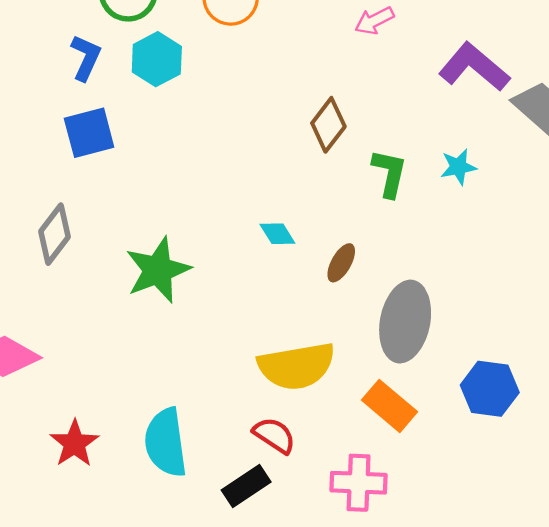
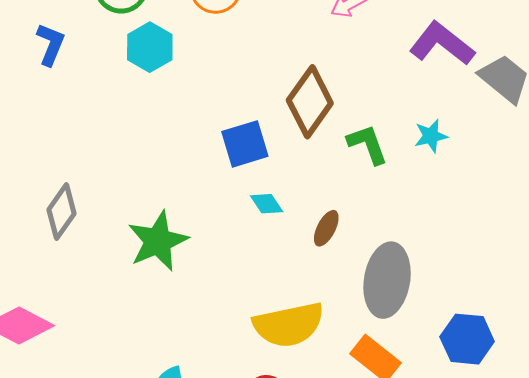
blue L-shape: (86, 58) -> (51, 44), moved
brown diamond: (328, 125) -> (310, 102), size x1.4
blue square: (89, 133) -> (245, 144), moved
green L-shape: (389, 173) -> (368, 144), turned -30

